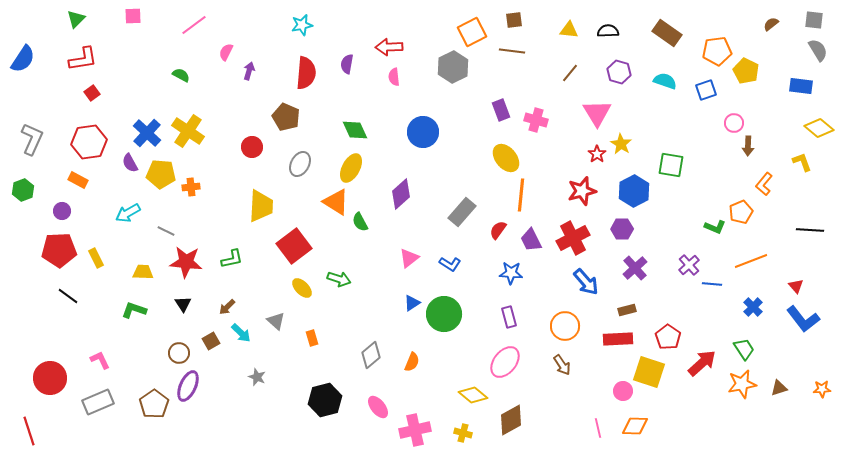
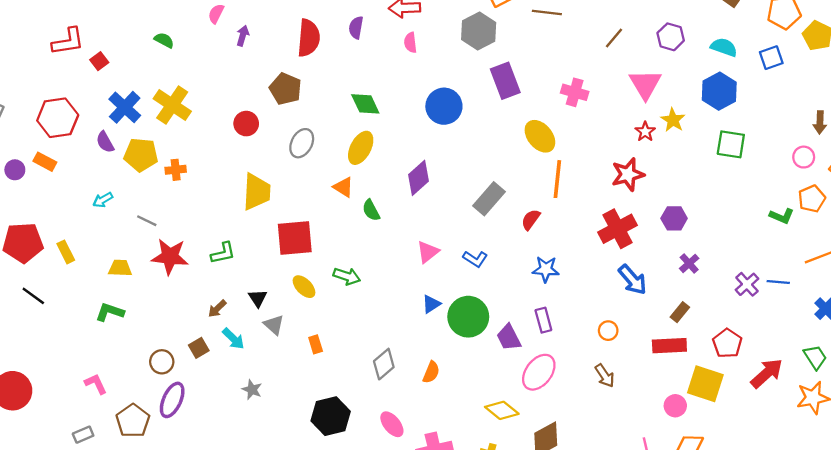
red L-shape: (83, 59) -> (68, 41), moved
red square: (92, 93) -> (99, 61), moved
purple rectangle: (501, 110) -> (505, 81), moved, size x1.4
pink circle: (734, 123) -> (804, 157), moved
blue hexagon: (634, 191) -> (719, 91), moved
orange triangle: (336, 202) -> (343, 187), size x0.7
purple circle: (62, 211) -> (15, 170), moved
cyan arrow: (128, 213) -> (103, 200), size x0.7
purple trapezoid: (531, 240) -> (509, 338), moved
red square: (294, 246) -> (295, 238), turned 32
purple cross: (689, 265) -> (747, 284), moved
purple cross: (635, 268) -> (689, 263), size x0.7
black triangle: (183, 304) -> (258, 298), moved
brown rectangle: (627, 310) -> (680, 312), turned -36
orange circle: (565, 326) -> (608, 331), size x0.6
pink L-shape: (100, 360) -> (96, 384), moved
gray rectangle: (98, 402) -> (83, 435), moved, size x0.6

